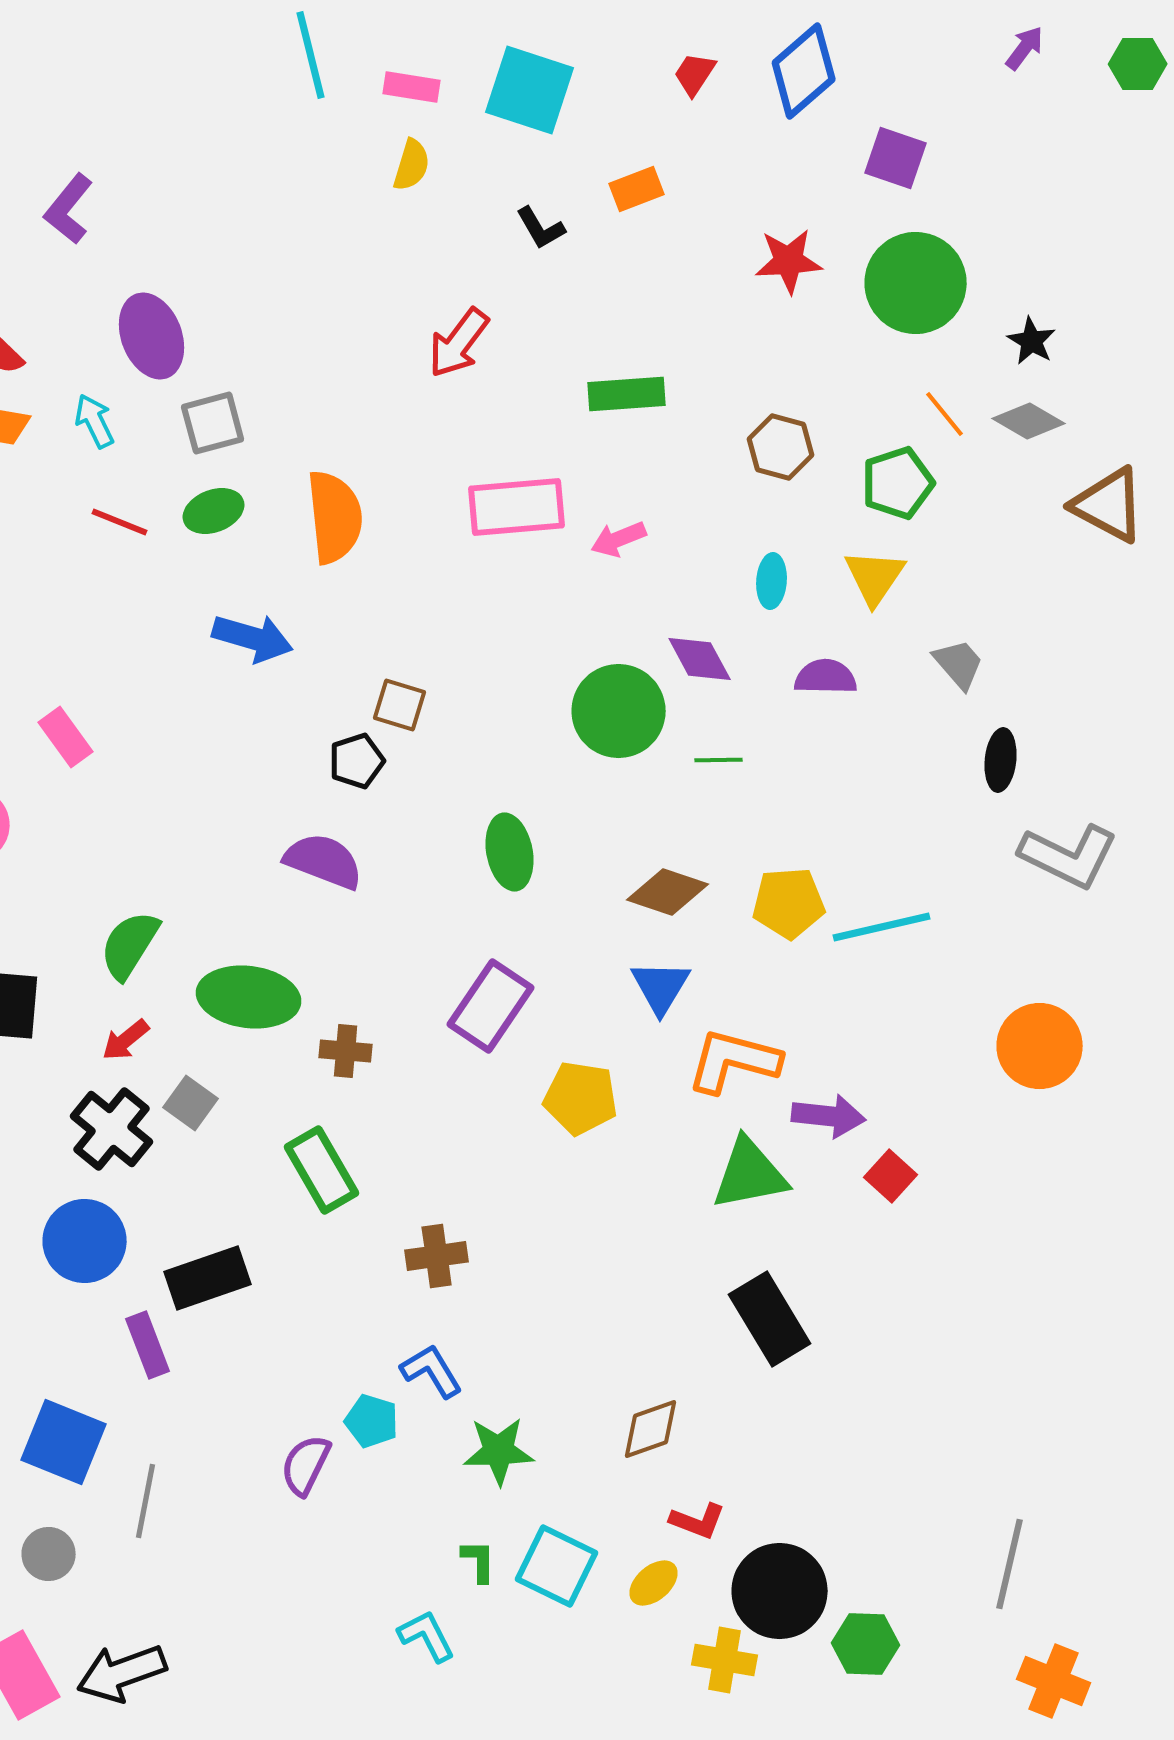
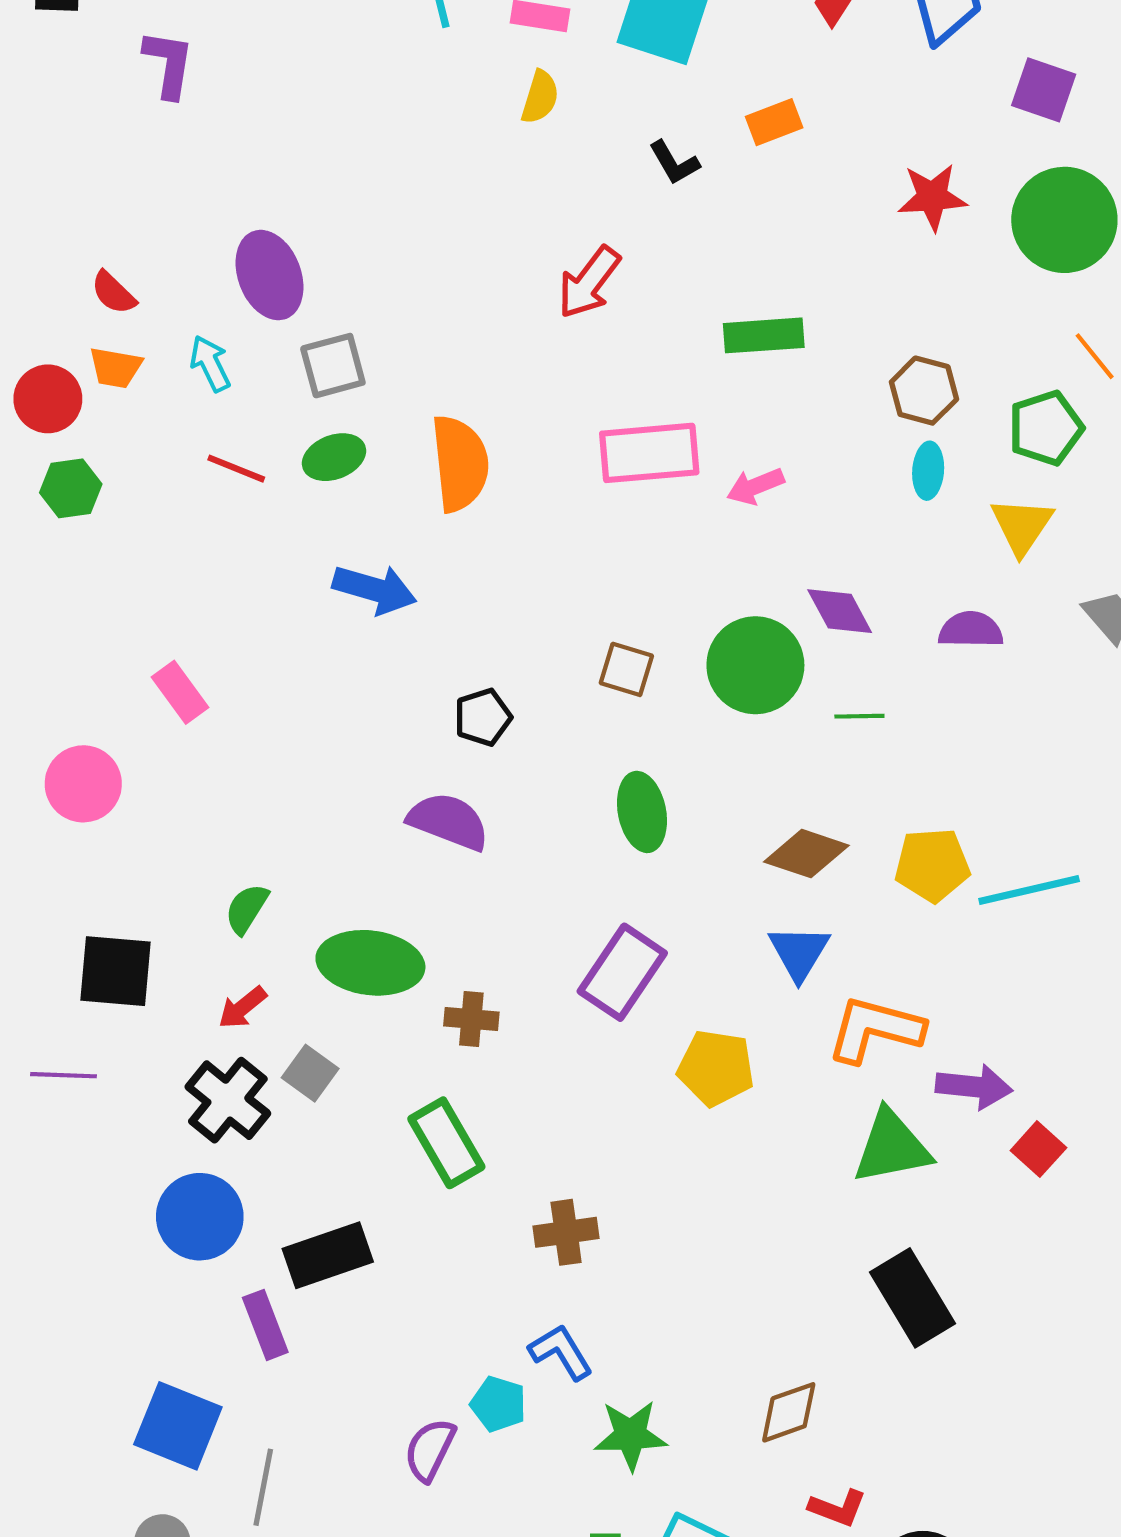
purple L-shape: (69, 209) -> (169, 64), moved, turned 150
cyan ellipse: (772, 581) -> (928, 471), moved
brown square: (400, 705) -> (626, 669), moved
green semicircle: (130, 945) -> (247, 909), size x0.7

